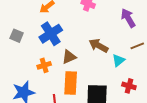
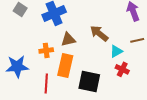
orange cross: (44, 65) -> (46, 50), moved
red cross: (129, 86) -> (122, 69), moved

